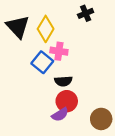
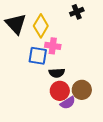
blue square: (42, 62) -> (38, 56), turned -30
purple semicircle: (60, 115) -> (68, 103), moved
brown circle: (101, 119) -> (82, 90), moved

